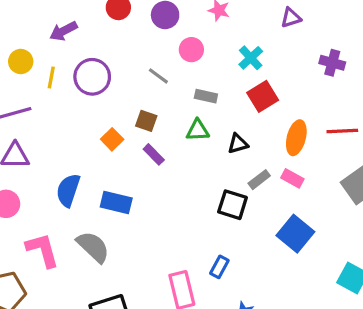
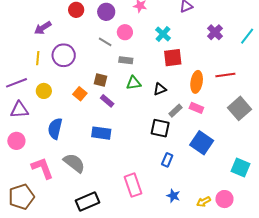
yellow circle: (21, 62) -> (44, 91), moved
purple cross: (332, 63) -> (215, 32), turned 35
gray line: (158, 76) -> (105, 42), moved
gray rectangle: (206, 96) -> (126, 60), moved
red square: (263, 96) -> (173, 58), turned 30
blue rectangle: (116, 203) -> (101, 133), moved
blue rectangle: (219, 267) -> (167, 160), moved

